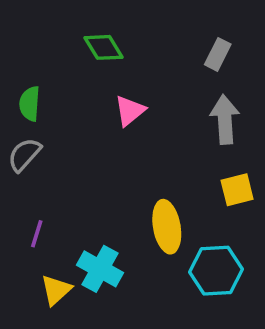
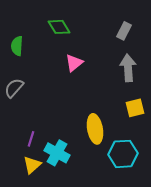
green semicircle: (30, 104) -> (17, 46), moved
purple line: (37, 234) -> (31, 139), moved

